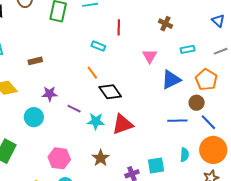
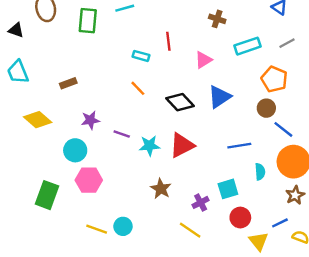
red line: (119, 27) -> (168, 41), moved
cyan rectangle: (188, 49) -> (248, 46), size x1.5
pink triangle: (150, 56) -> (203, 60), turned 35
blue triangle: (171, 80) -> (219, 97), moved
black diamond: (110, 92) -> (180, 102), moved
blue line: (177, 121) -> (239, 146), moved
pink hexagon: (59, 158) -> (89, 180), moved

